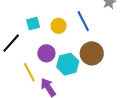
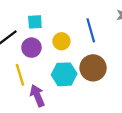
yellow circle: (59, 26) -> (61, 41), moved
purple circle: (46, 53) -> (31, 48), moved

